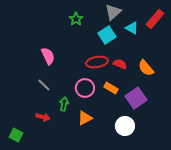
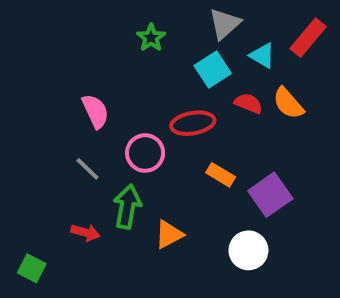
red semicircle: (120, 64) -> (248, 103), moved
orange semicircle: (146, 68) -> (288, 103), moved
pink circle: (85, 88) -> (145, 153), moved
green arrow: (64, 104) -> (127, 207), size x1.5

